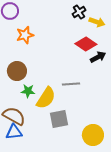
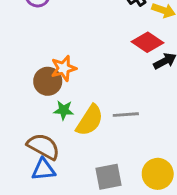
orange star: (25, 35) -> (64, 68), moved
gray line: (71, 84) -> (126, 115), moved
gray square: (59, 119) -> (108, 177), moved

